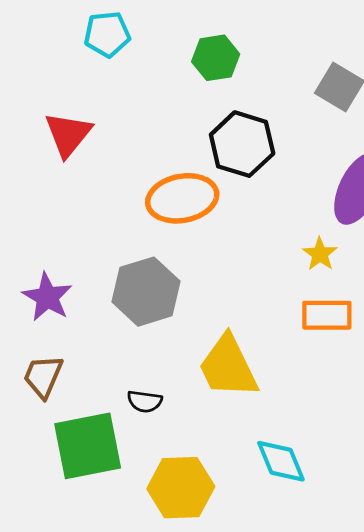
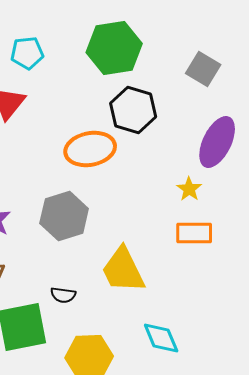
cyan pentagon: (107, 34) -> (27, 53), moved
green hexagon: (216, 58) -> (114, 48), size x1.6

